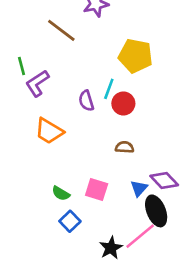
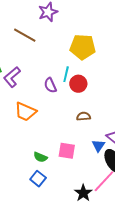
blue square: (70, 221) -> (38, 179), moved

